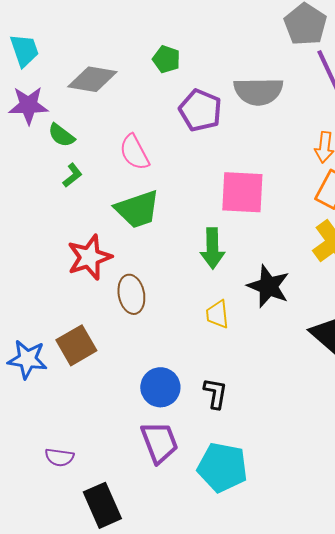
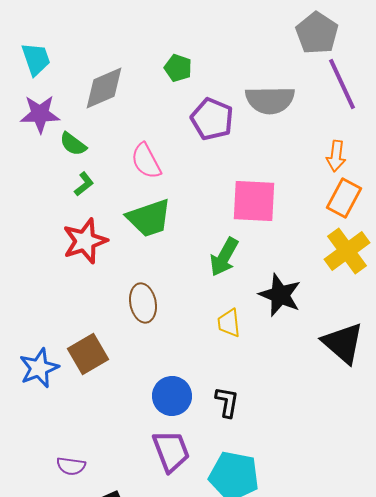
gray diamond: (92, 79) -> (104, 88), turned -33
green arrow: (212, 248) -> (224, 257), turned 30
red star: (89, 257) -> (85, 241), moved
blue star: (27, 359) -> (39, 368), turned -30

